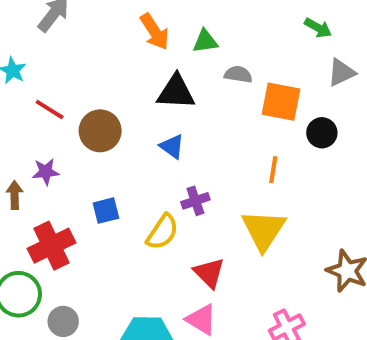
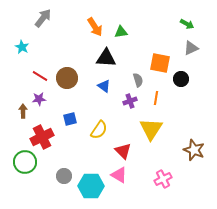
green arrow: (318, 28) -> (187, 24), moved
gray semicircle: (238, 74) -> (138, 80), moved, turned 64
red line: (50, 109) -> (40, 76), moved
purple cross: (195, 201) -> (130, 101), moved
gray circle: (63, 321) -> (64, 176), moved

